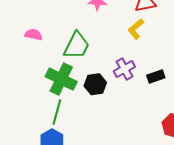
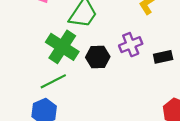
green line: (57, 112) -> (53, 81), turned 40

